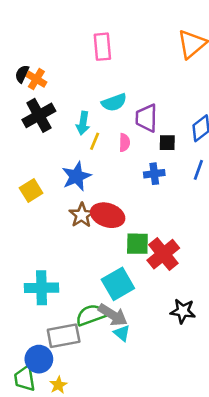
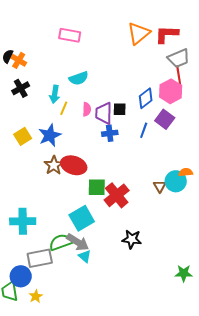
pink rectangle: (102, 47) -> (70, 35), turned -75
black cross: (39, 115) -> (21, 88), size x0.7
purple trapezoid: (146, 118) -> (104, 113), moved
yellow square: (31, 191) -> (23, 136), moved

